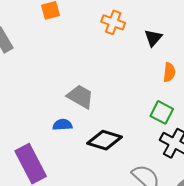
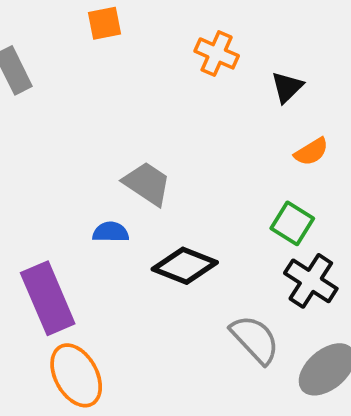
orange semicircle: (169, 72) -> (311, 152), turned 48

